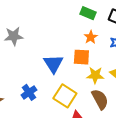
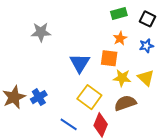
green rectangle: (88, 13) -> (119, 14), turned -42
blue cross: (29, 92) -> (39, 97), moved
brown semicircle: (100, 99) -> (125, 103), turned -85

